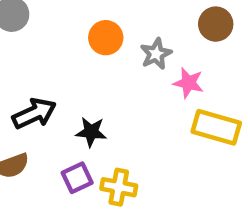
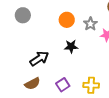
black star: (91, 132) -> (71, 46), moved
yellow cross: (119, 187) -> (91, 85), moved

